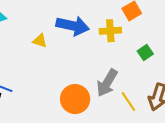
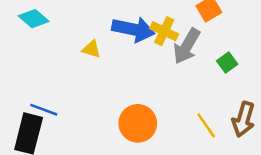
yellow cross: (110, 31) -> (164, 31), moved, turned 30
gray arrow: (107, 83) -> (187, 46), moved

